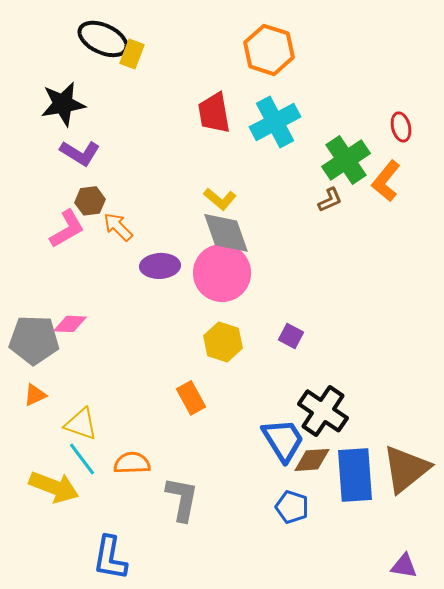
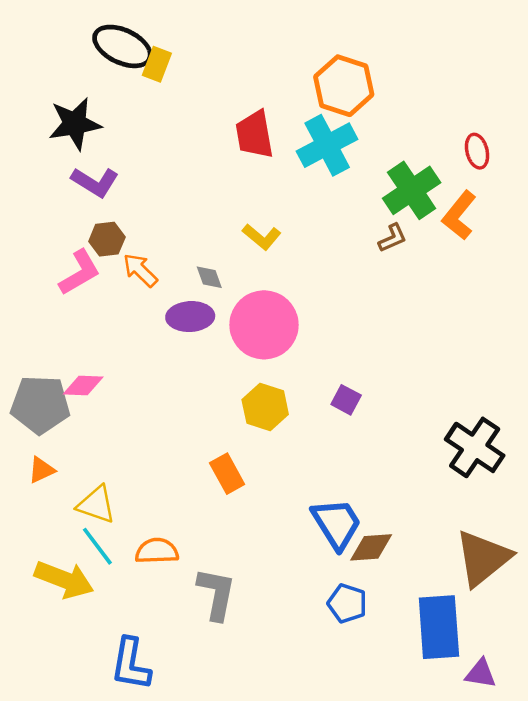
orange hexagon: (269, 50) -> (344, 86), moved
gray diamond: (226, 233) -> (209, 277), moved, size x0.5
black cross: (323, 411) -> (475, 447), moved
blue rectangle: (355, 475) -> (439, 627), moved

